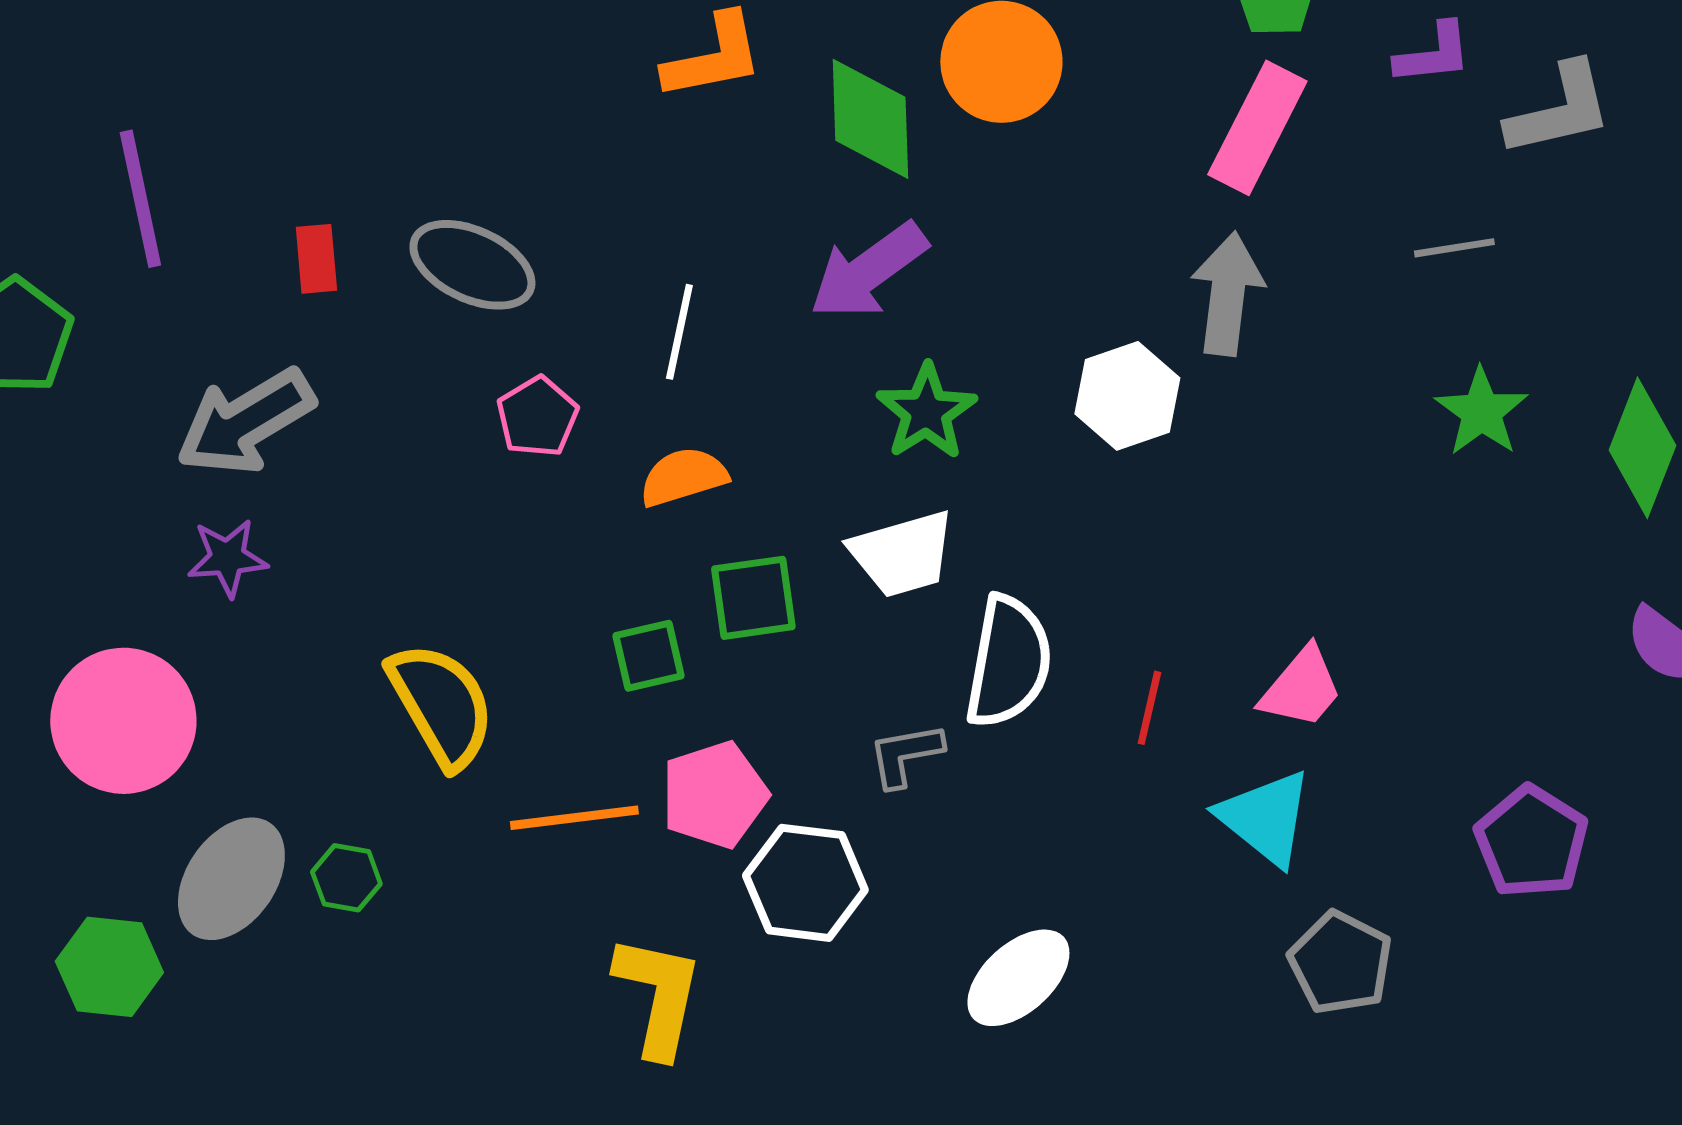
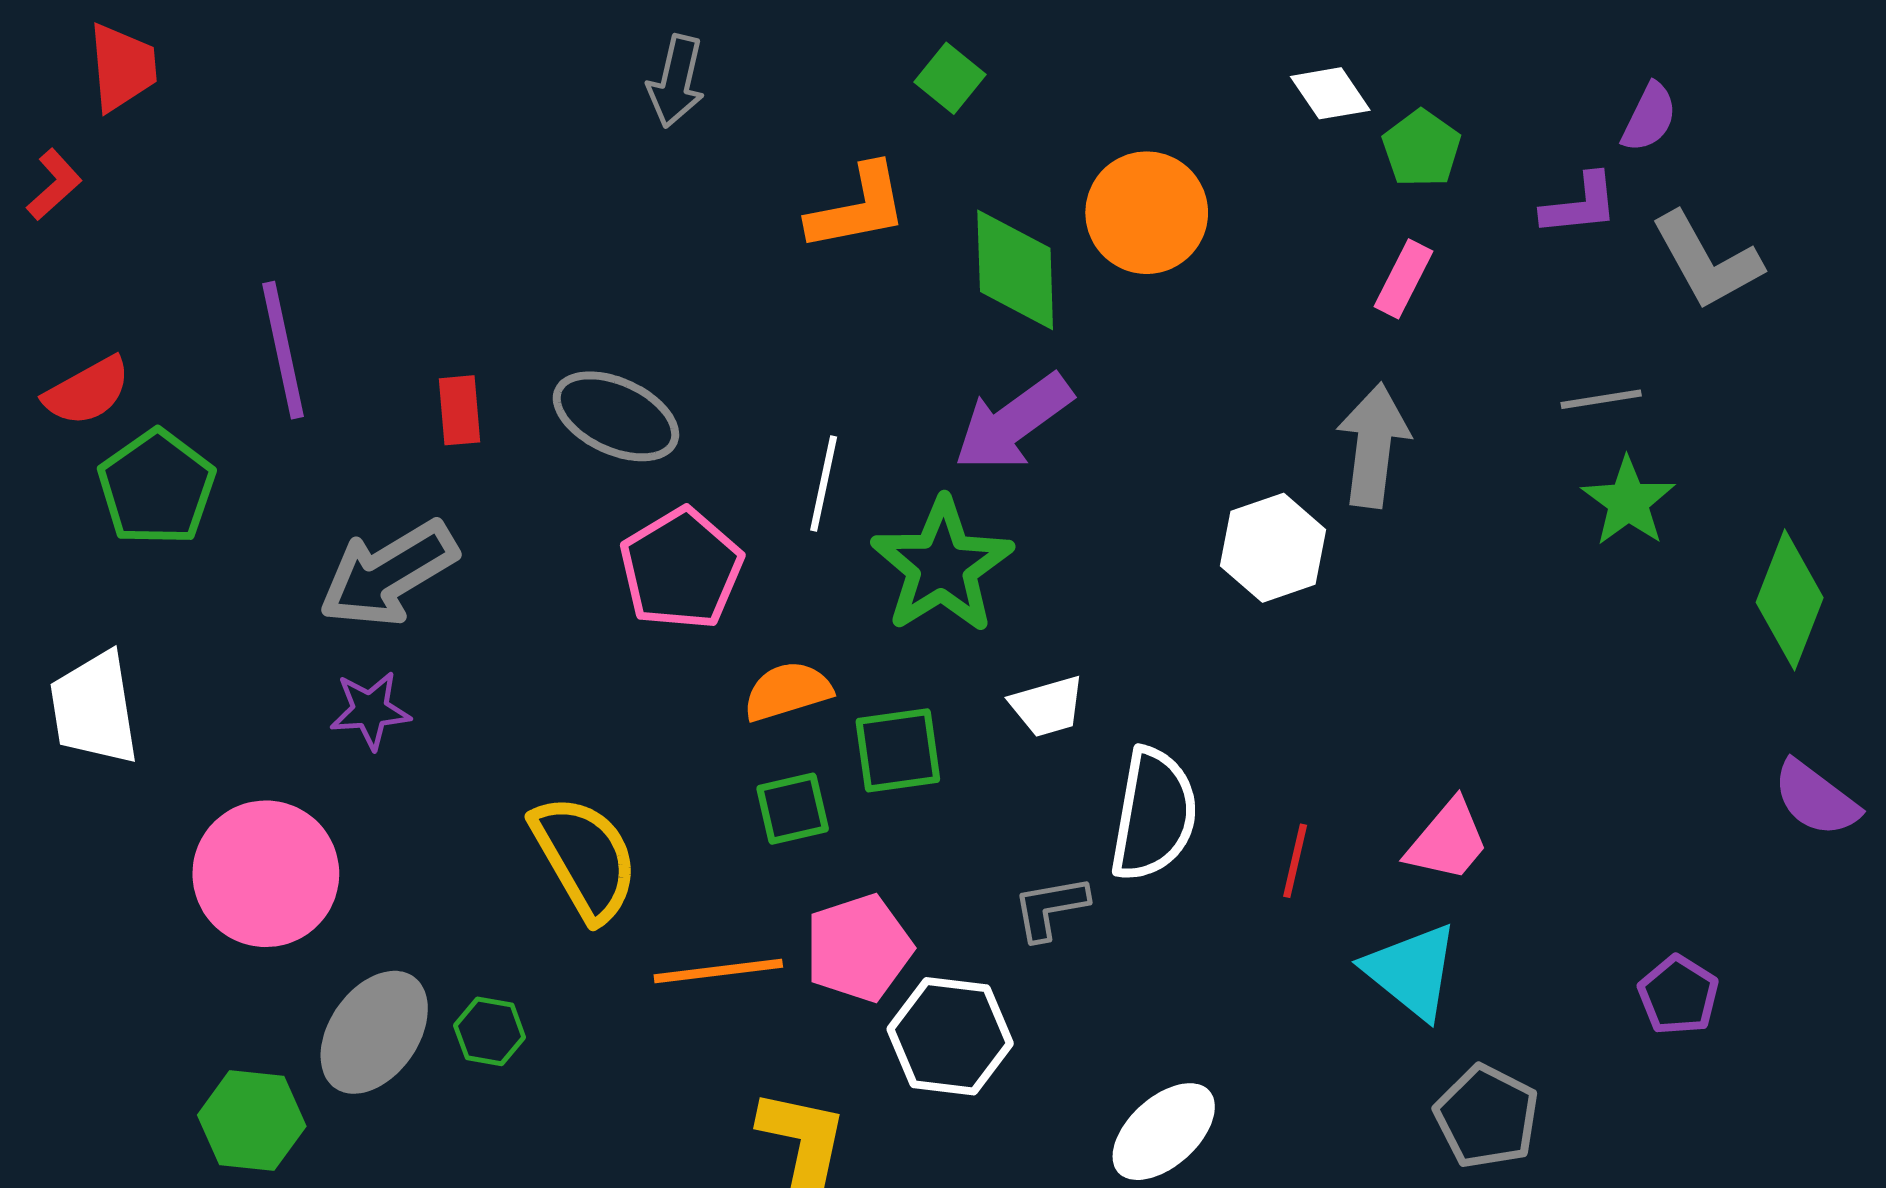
gray L-shape: (1559, 110) -> (1706, 261), turned 74
pink rectangle: (1257, 128) -> (1403, 279), size x0.6
green star: (926, 412) -> (942, 566), moved, size x1.4
green star: (1481, 412) -> (1628, 502), moved
pink pentagon: (537, 417) -> (681, 569), size x1.5
orange semicircle: (683, 477) -> (788, 691), moved
white trapezoid: (902, 554) -> (1047, 706), size x0.7
purple pentagon: (1531, 842) -> (1678, 995), size x0.7

